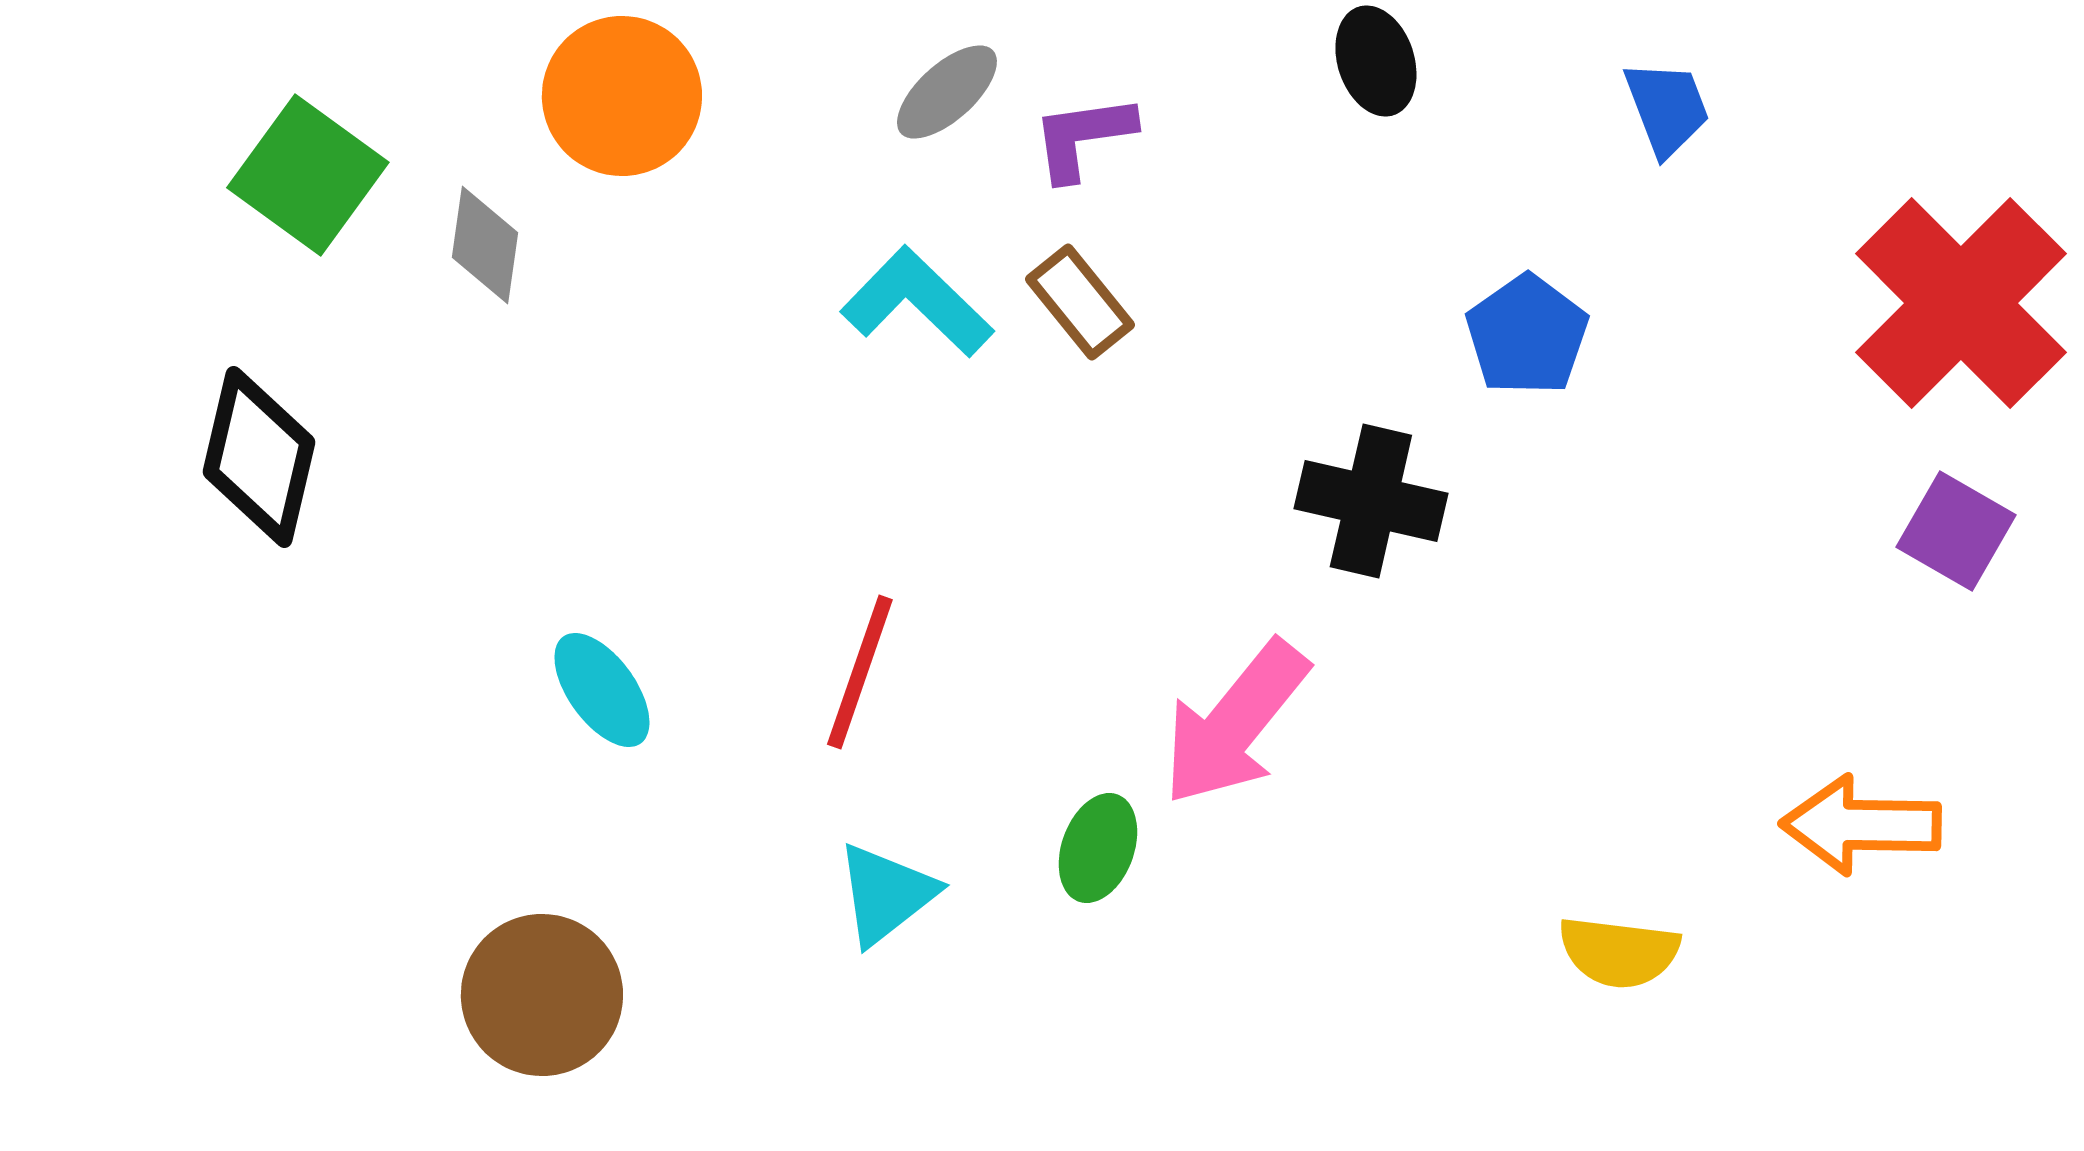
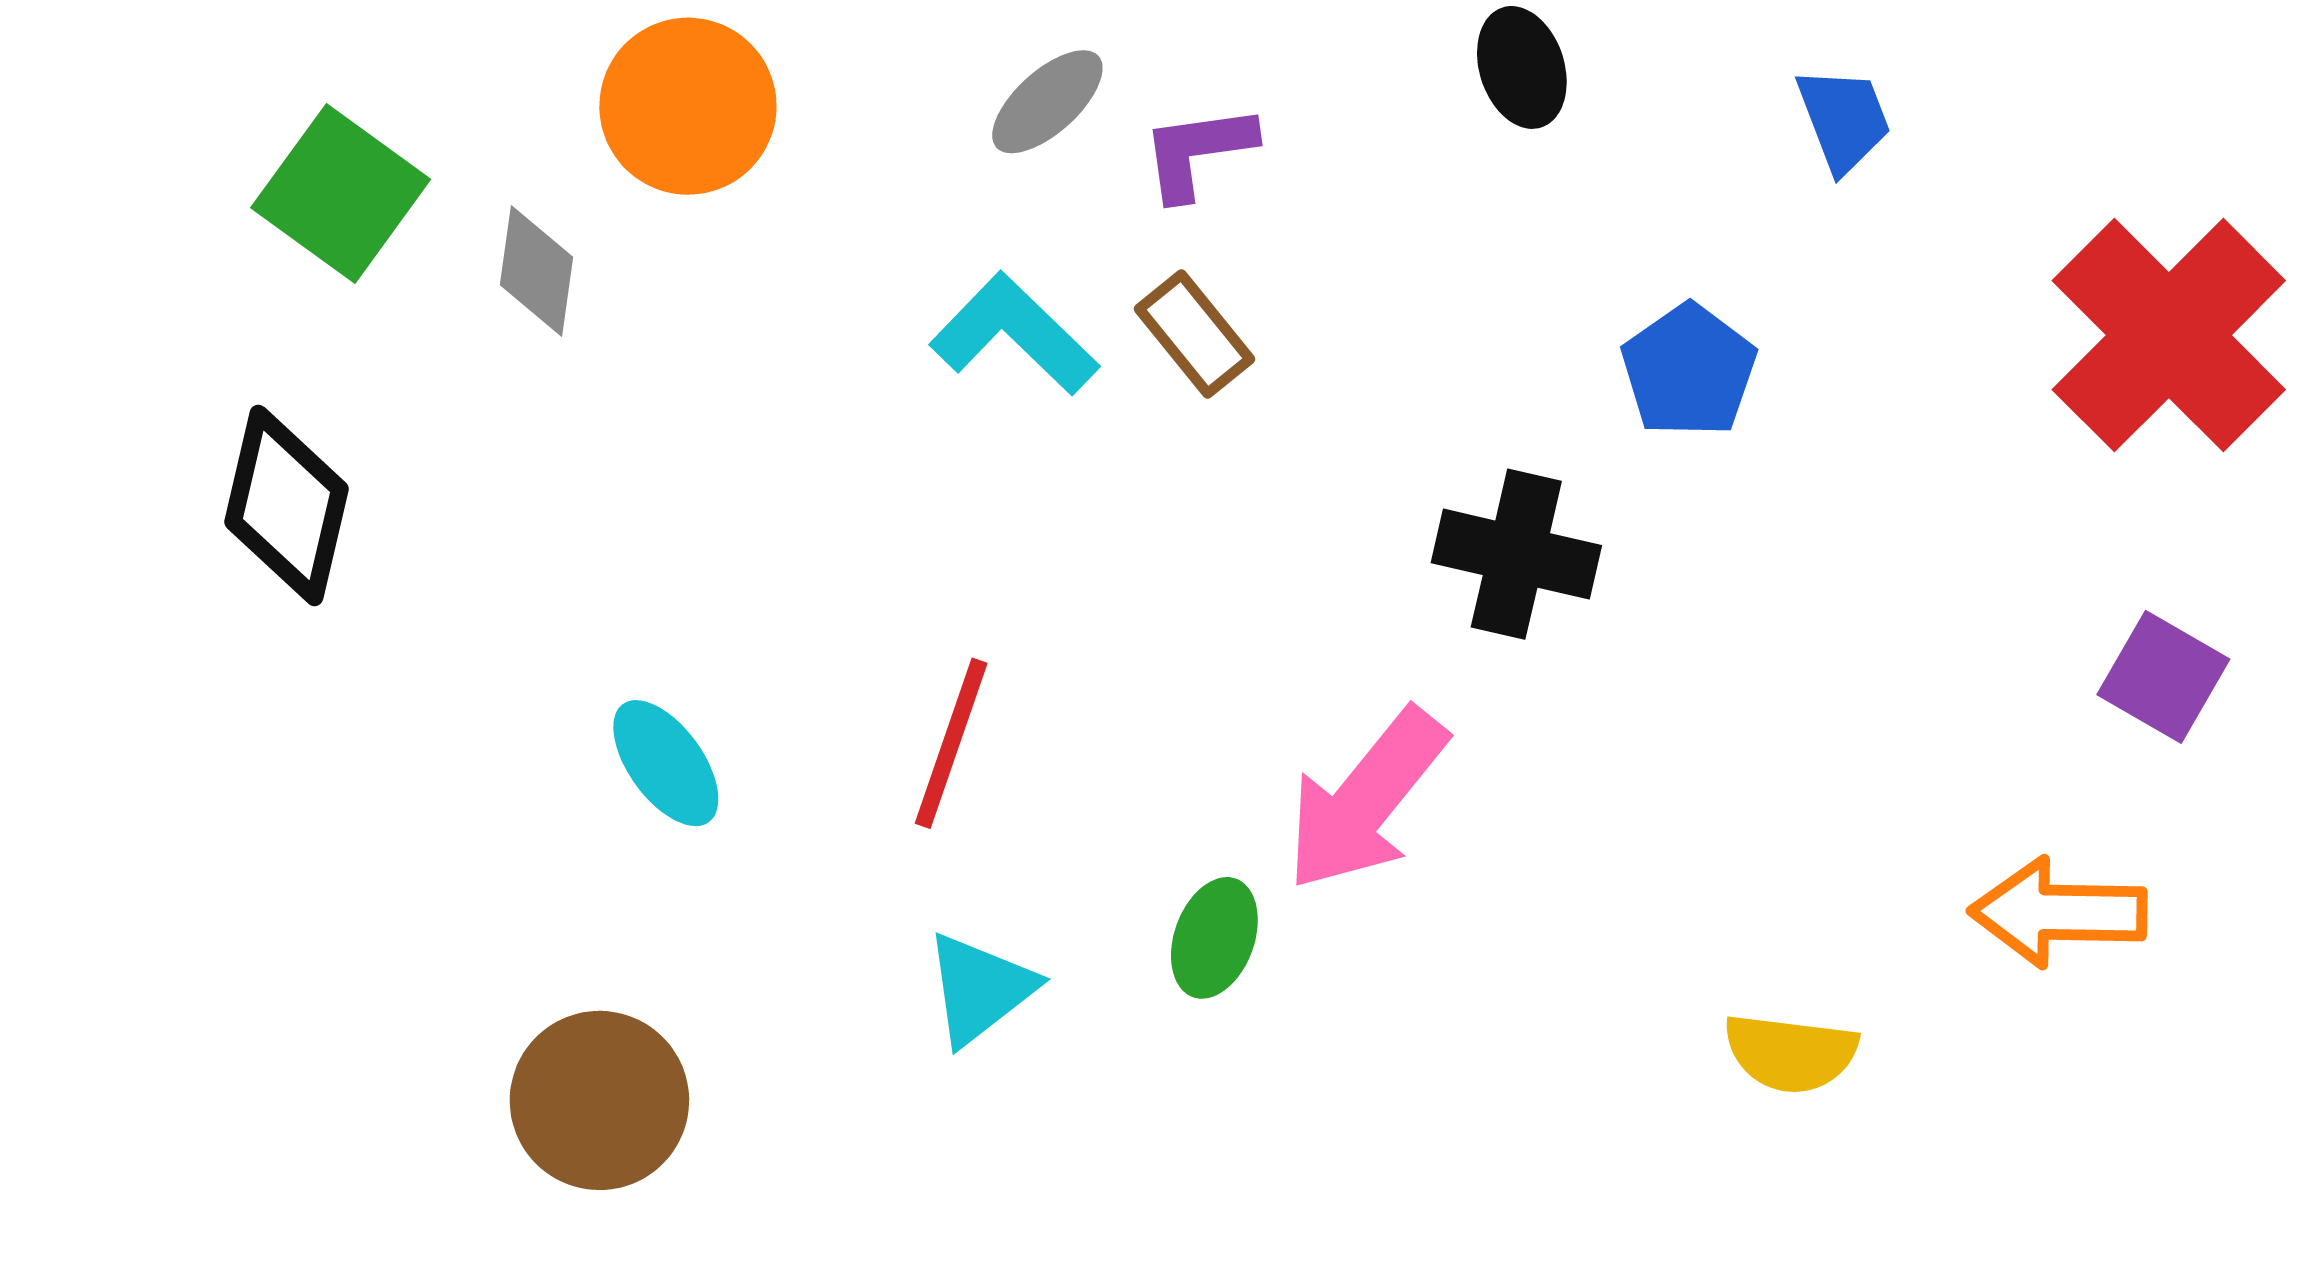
purple square: (1956, 531) -> (2163, 677), moved

